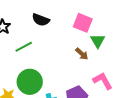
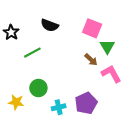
pink L-shape: (103, 81) -> (111, 74), moved
green circle: (30, 82) -> (38, 88), size x0.7

